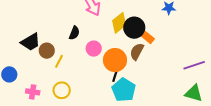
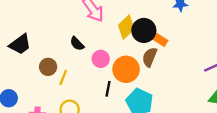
black semicircle: (74, 33) -> (77, 44), turned 120
black trapezoid: (31, 42) -> (20, 44), moved
black line: (115, 75) -> (108, 89), moved

